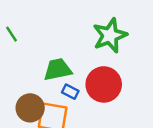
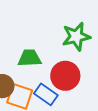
blue rectangle: (70, 92) -> (46, 94), moved, size x1.6

